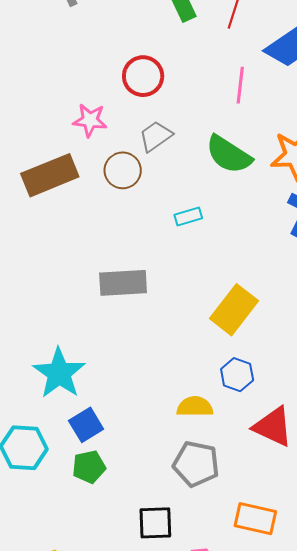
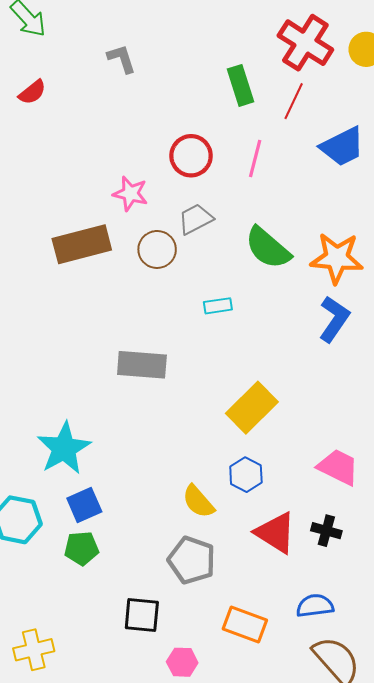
pink line: (240, 85) -> (255, 158), moved
yellow semicircle: (195, 407) -> (198, 502), turned -138

